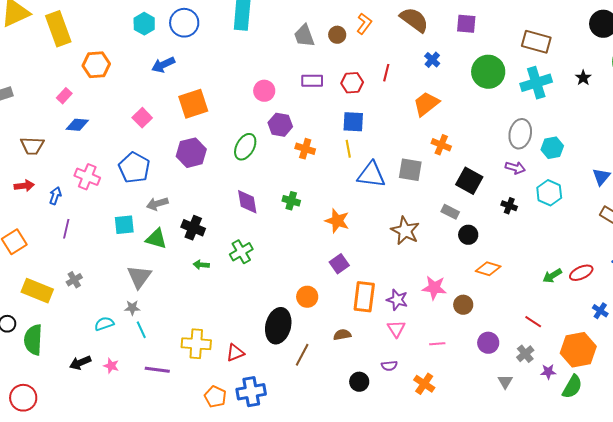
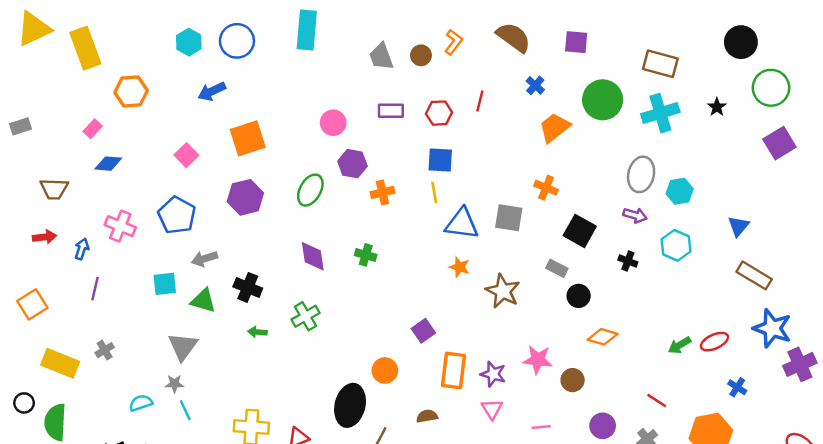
orange trapezoid: (426, 104) -> (554, 127), moved
orange cross: (305, 149) -> (382, 192), turned -30
orange star: (337, 221) -> (459, 267), moved, size x0.7

